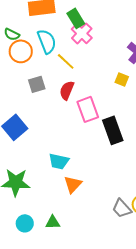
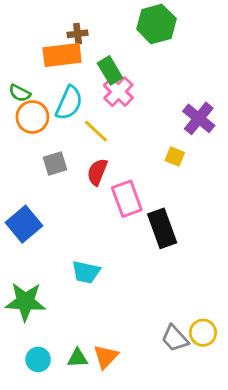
cyan semicircle: (47, 41) -> (69, 103), turned 45
orange triangle: (73, 184) -> (106, 357), moved

